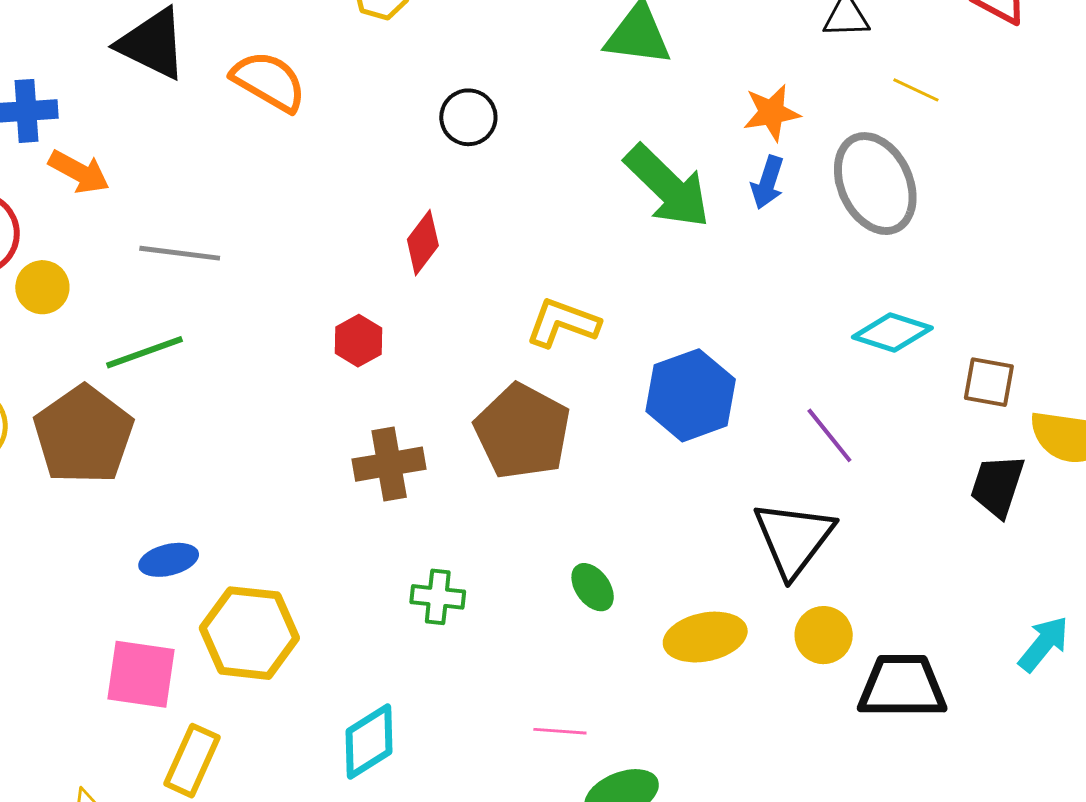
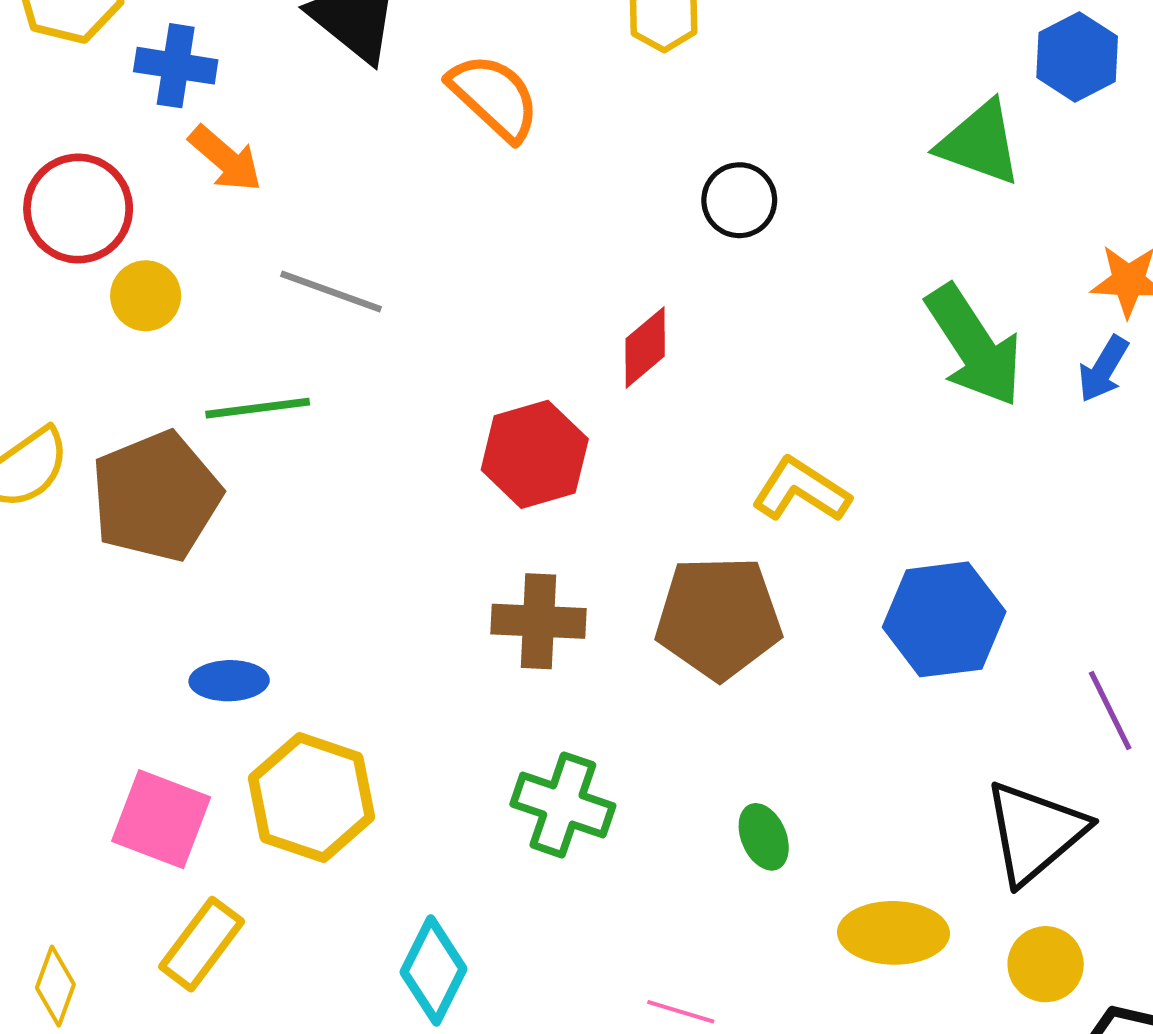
red hexagon: (358, 341) -> (535, 454), size x1.6
brown pentagon: (522, 431) -> (719, 618), turned 30
green cross: (438, 597) -> (563, 805), size x1.4
cyan diamond: (369, 742) -> (434, 970), turned -44

